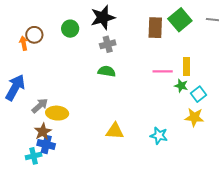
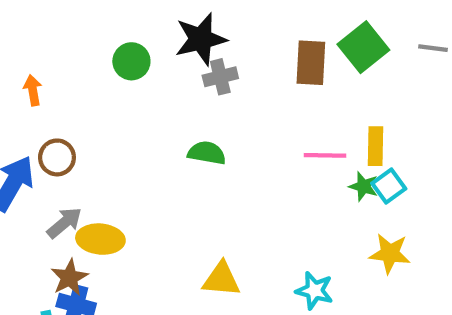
brown circle: (34, 35) -> (57, 157), moved
gray cross: (108, 44) -> (220, 77), moved
cyan square: (199, 94) -> (389, 186), moved

